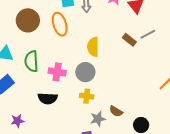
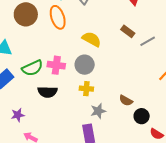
gray line: (148, 34) -> (148, 41), moved
yellow semicircle: (93, 47) -> (92, 39), turned 120
green semicircle: (31, 61) -> (32, 68), moved, turned -110
brown semicircle: (116, 111) -> (126, 100), moved

